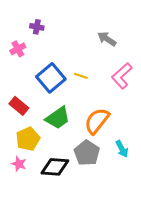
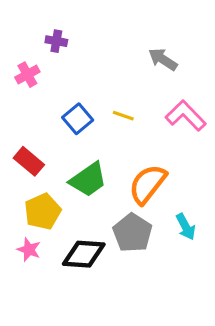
pink L-shape: (122, 76) -> (186, 116), turned 88
blue square: (51, 78) -> (78, 119), size x0.7

